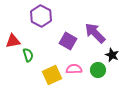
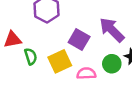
green circle: (98, 70) -> (112, 64), moved
yellow square: (52, 75) -> (60, 61), moved

